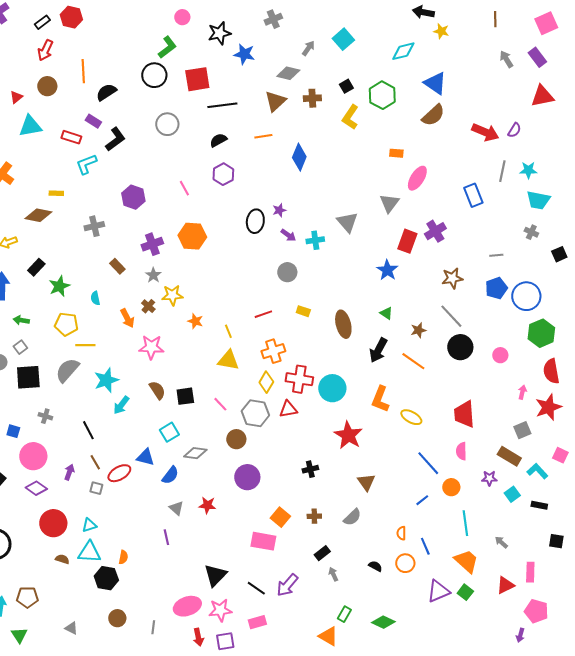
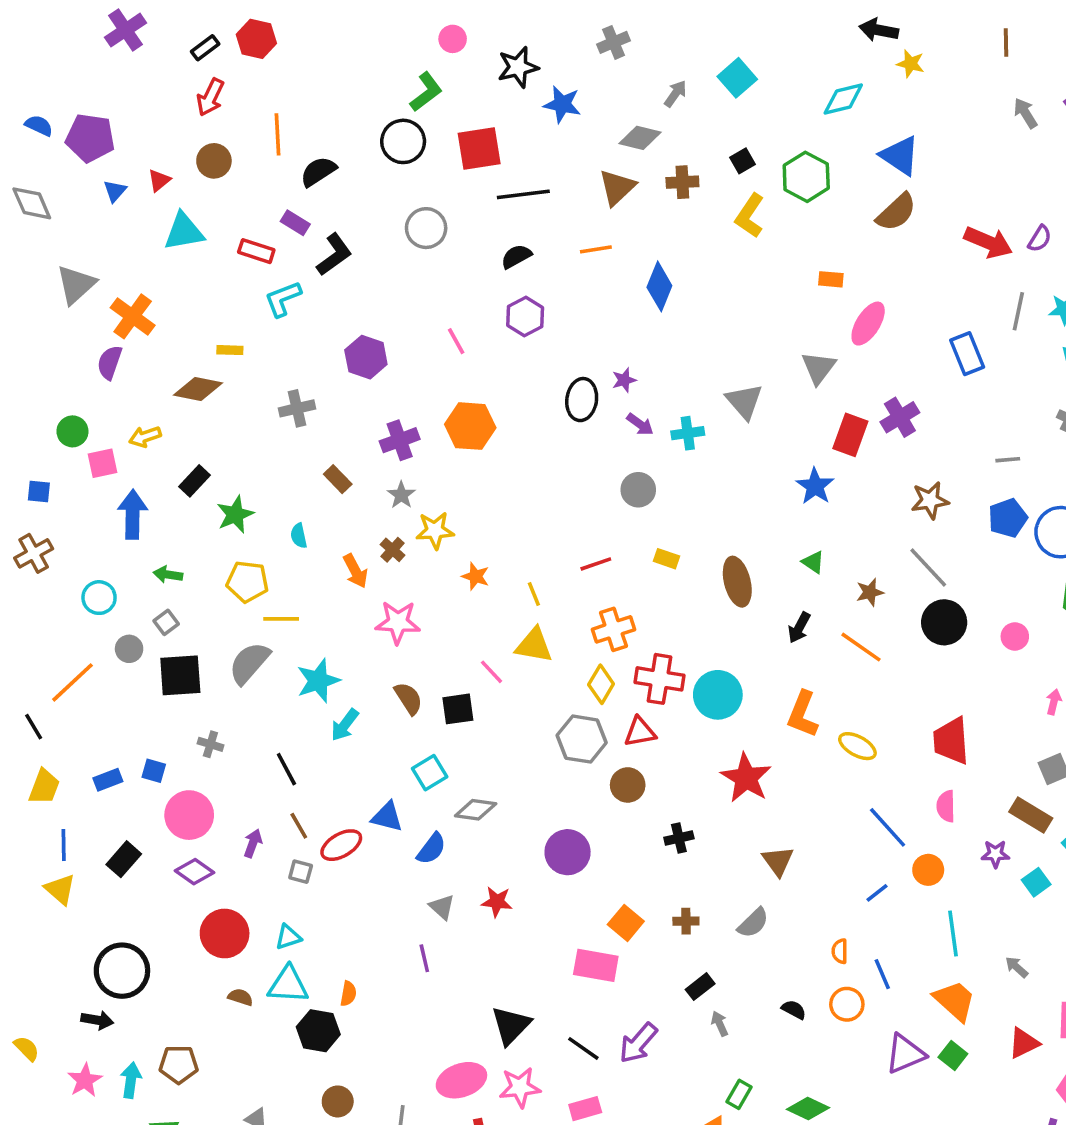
black arrow: (378, 350) -> (799, 628), size x0.7
pink line: (220, 404) -> (492, 672), moved
brown circle: (236, 439) -> (628, 785), moved

